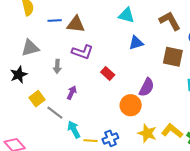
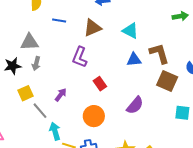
brown L-shape: (170, 21) -> (159, 53), moved
brown triangle: (76, 24) -> (92, 28), moved, turned -42
purple L-shape: (82, 52) -> (80, 57), turned 80
gray arrow: (57, 66) -> (36, 64), moved
orange circle: (131, 105) -> (94, 116), moved

